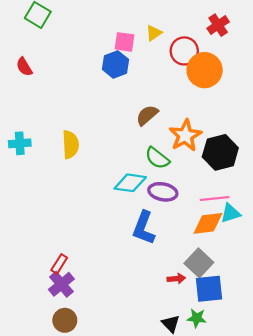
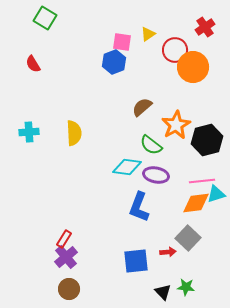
blue square: (209, 289) -> (136, 261), moved

